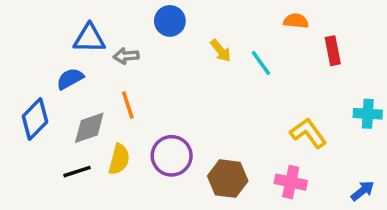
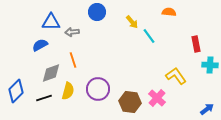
yellow arrow: (221, 51) -> (132, 22), moved
red rectangle: (333, 51) -> (196, 44), moved
blue diamond: (35, 119) -> (16, 91), moved
pink cross: (291, 182) -> (157, 98), moved, turned 30

